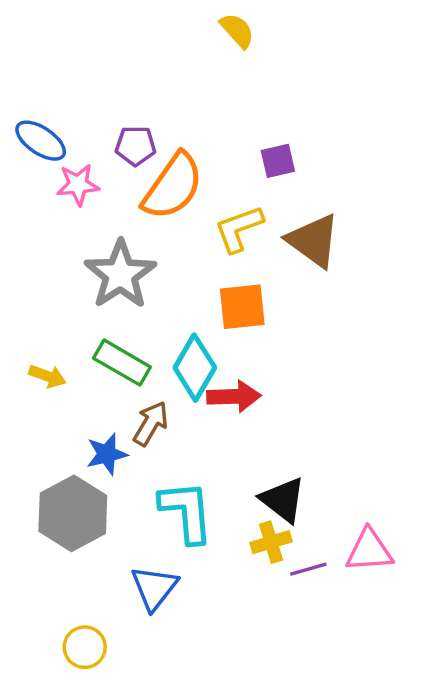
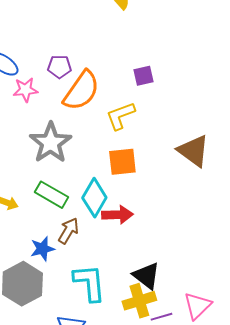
brown triangle: (313, 241) -> (193, 151), moved
yellow cross: (271, 542) -> (139, 301), size x1.4
pink triangle: (369, 551) -> (197, 306), turned -40

